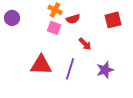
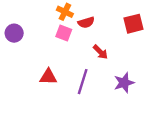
purple circle: (12, 18) -> (14, 33), moved
red triangle: (41, 65) -> (48, 77), size x0.7

